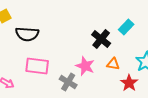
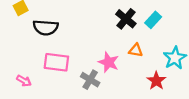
black cross: (101, 39) -> (126, 19), moved
orange triangle: (113, 64) -> (136, 50), moved

